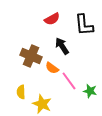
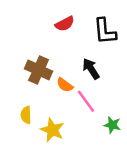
black arrow: (62, 46) -> (91, 69), moved
green star: (90, 91) -> (112, 125), moved

